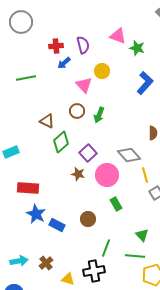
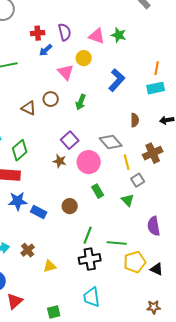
pink triangle: (118, 36) -> (97, 36), moved
blue L-shape: (145, 83) -> (117, 80), moved
brown circle: (77, 111) -> (51, 99), moved
green diamond: (61, 142) -> (20, 150), moved
blue star: (36, 214) -> (18, 201), turned -30
green triangle: (142, 235) -> (128, 200), moved
black cross: (94, 271) -> (90, 259), moved
yellow triangle: (68, 279) -> (50, 266), turned -32

